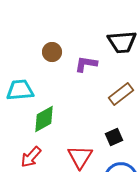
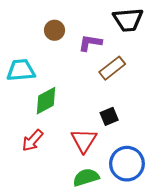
brown rectangle: (121, 94) -> (112, 68), moved
black square: (114, 137) -> (109, 116), moved

